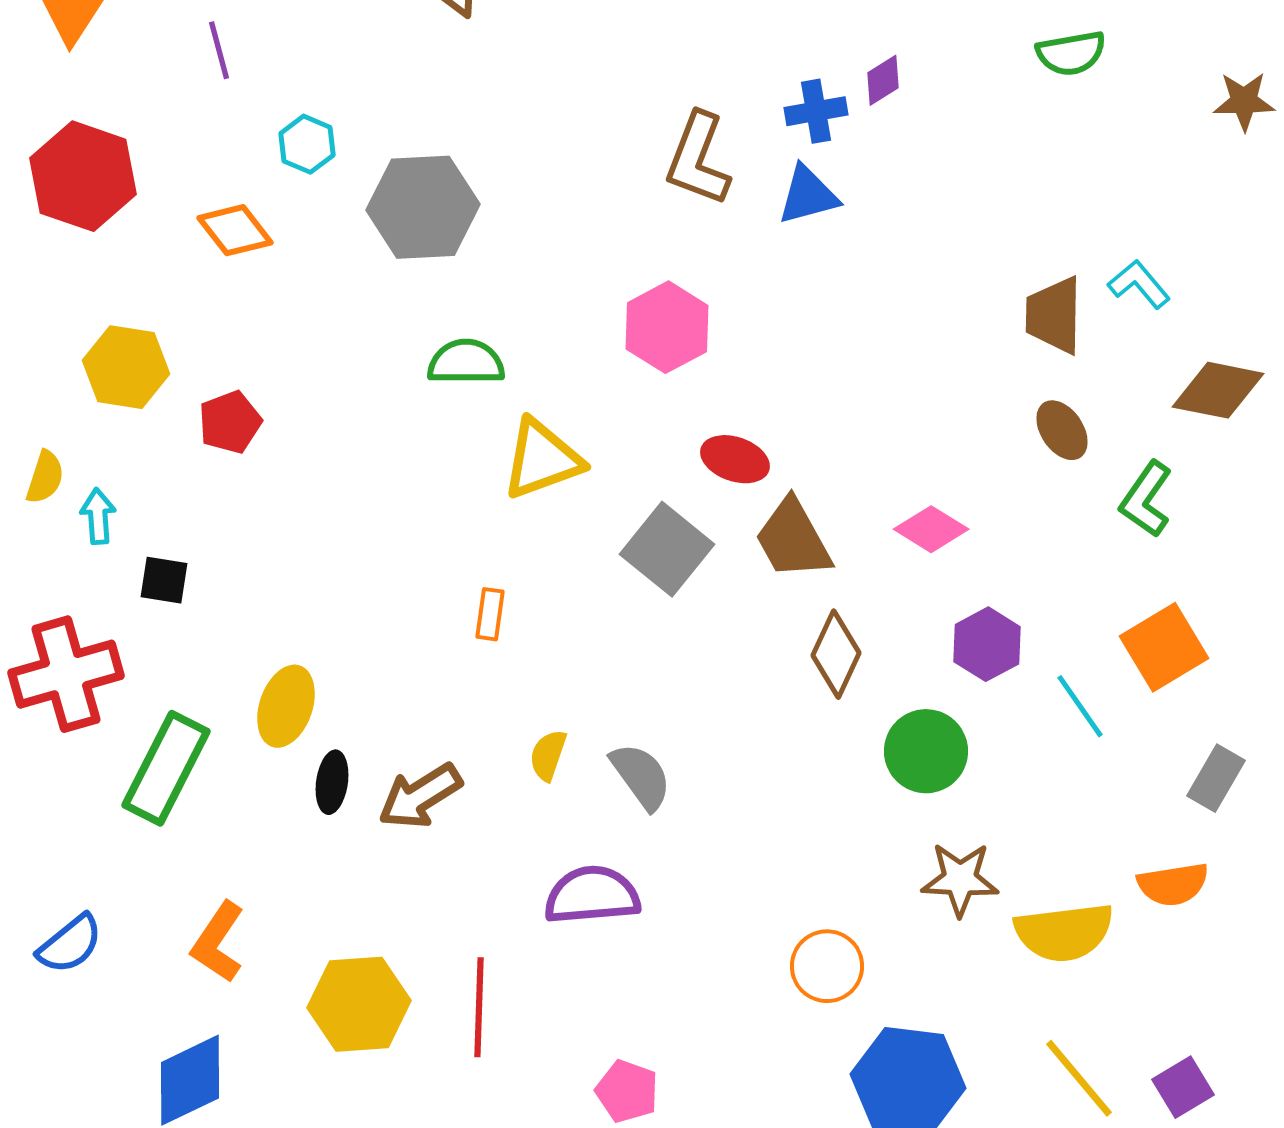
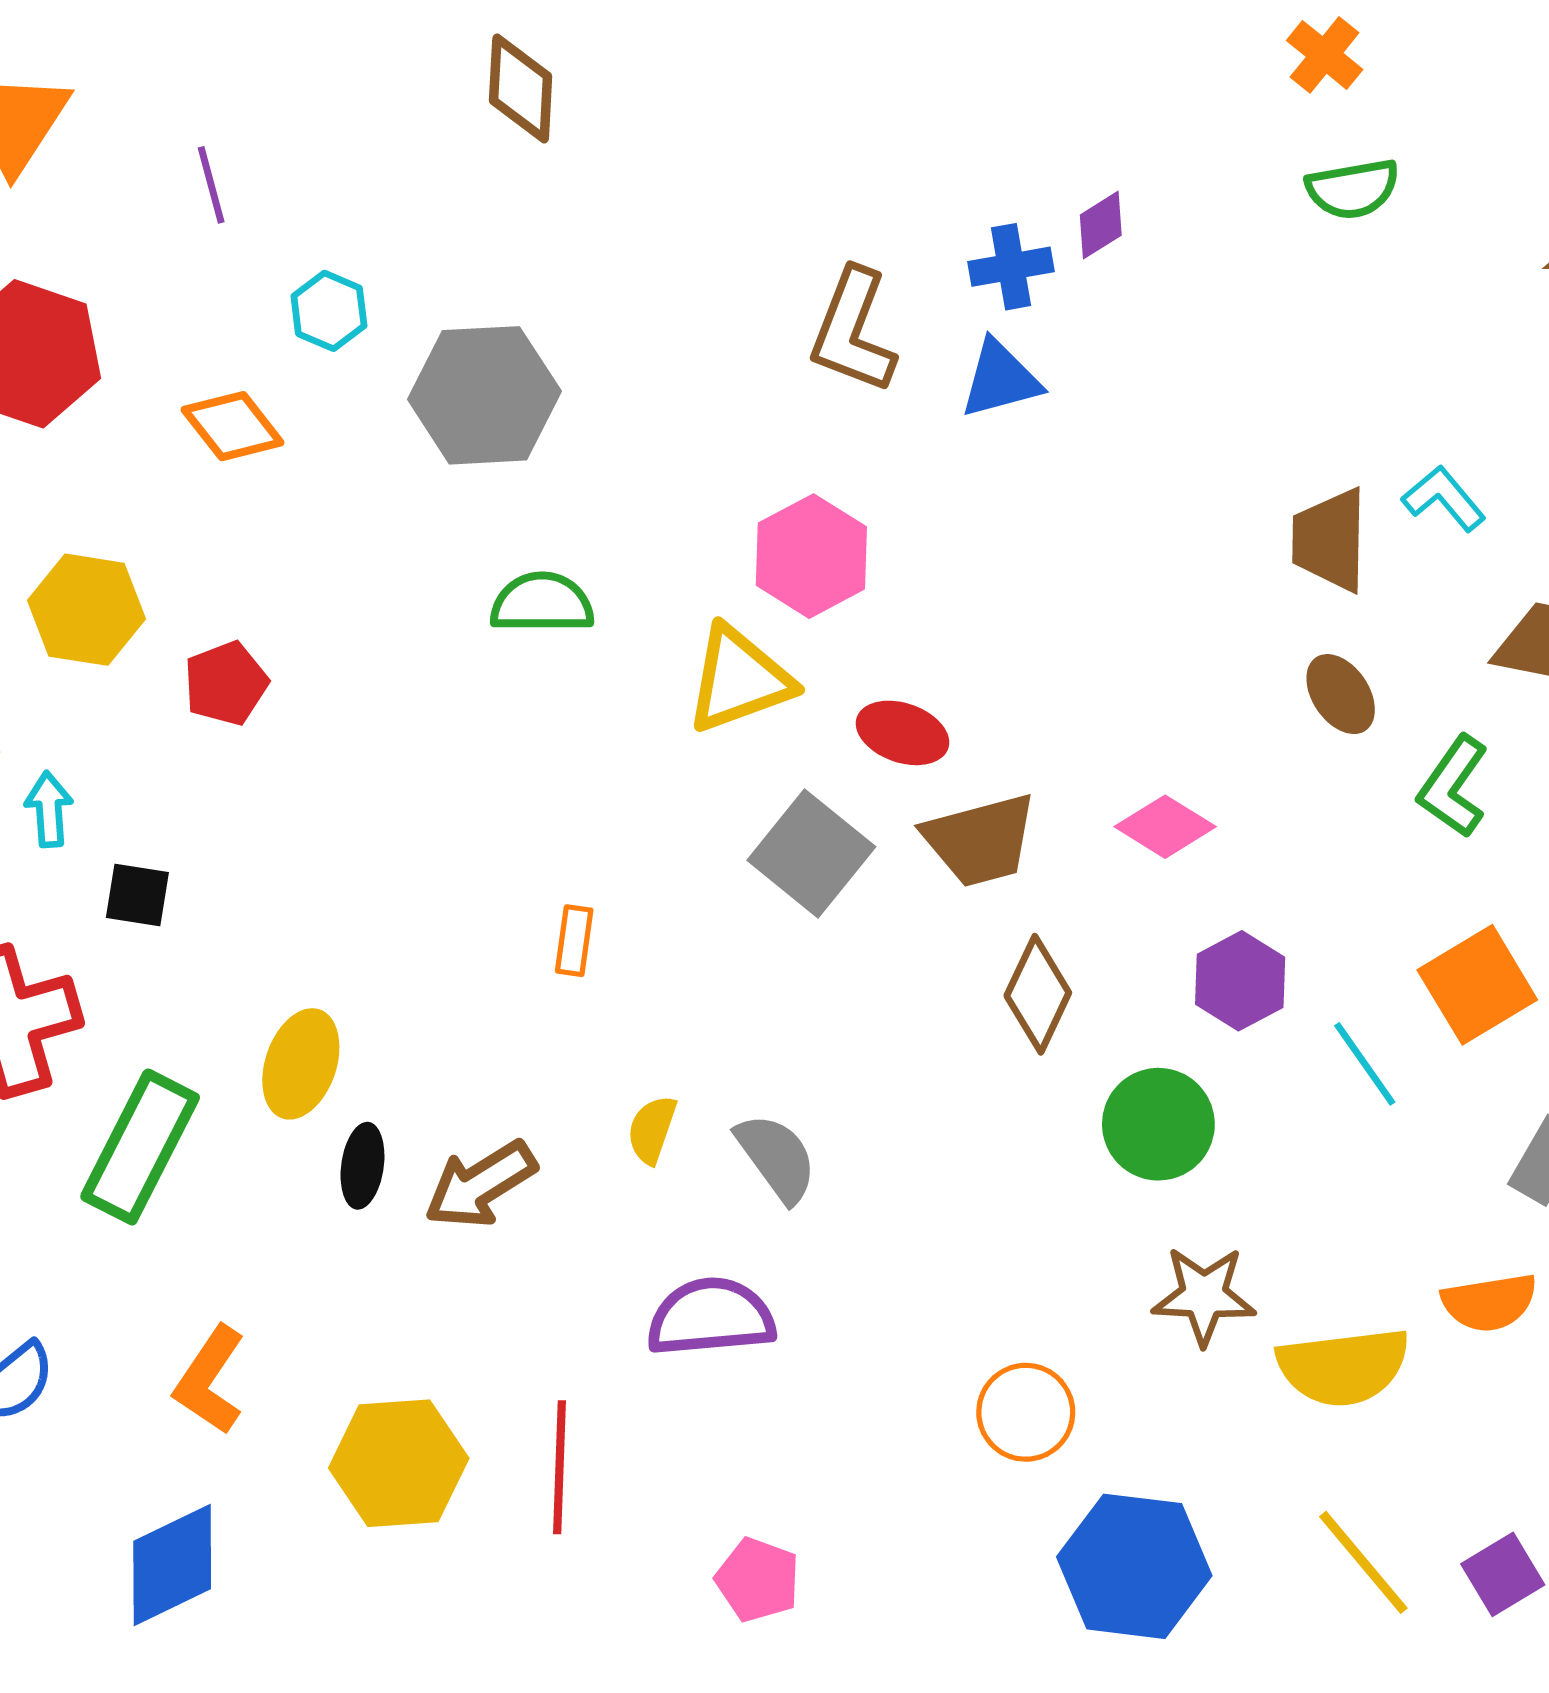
yellow triangle: (542, 459) -> (739, 679), moved
brown trapezoid: (793, 539) -> (980, 840), turned -76

